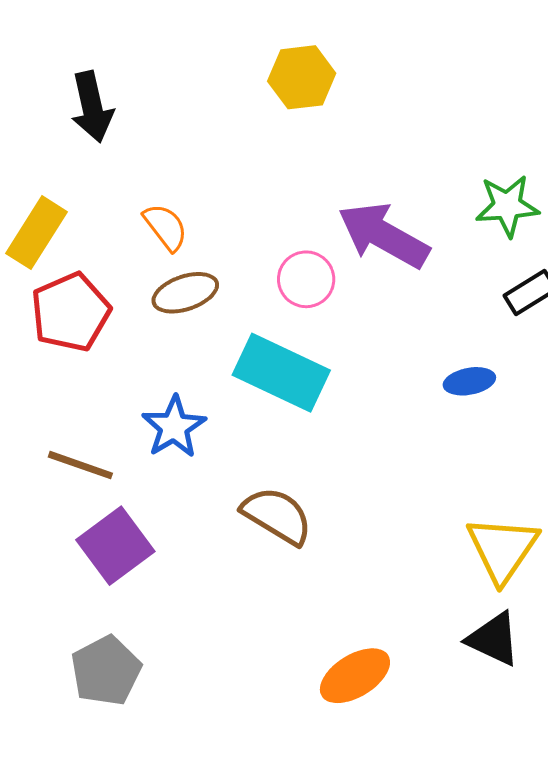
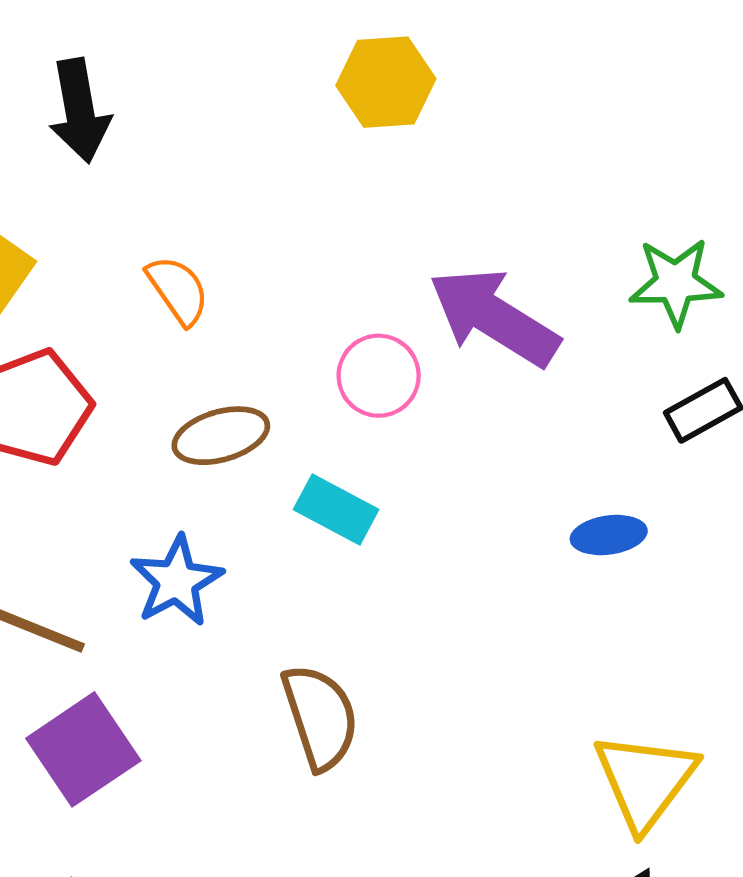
brown ellipse: (185, 293) -> (221, 436), moved
cyan rectangle: (281, 373) -> (336, 509), size x0.6
brown semicircle: (277, 516) -> (320, 717), turned 38

